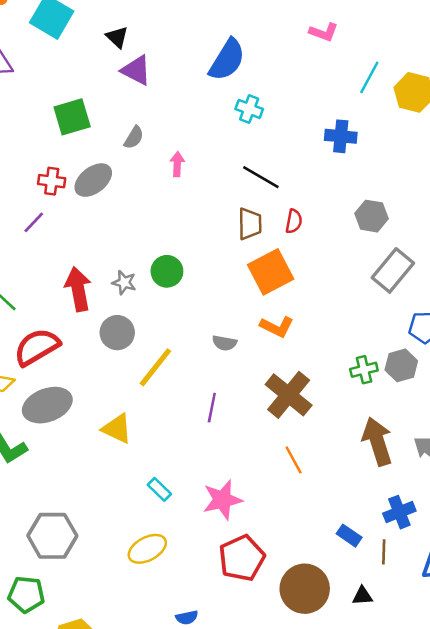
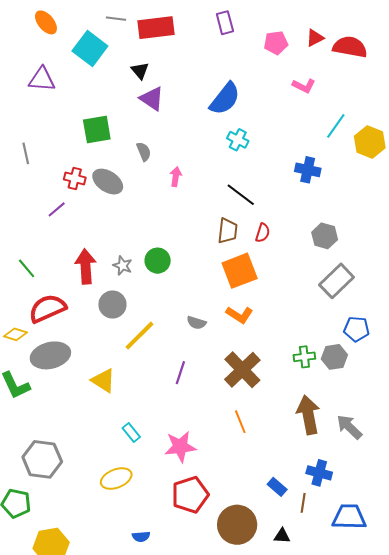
gray semicircle: (134, 138) -> (144, 152), turned -60
gray ellipse: (93, 180) -> (108, 182), turned 64
blue cross: (399, 512) -> (319, 473), turned 30

